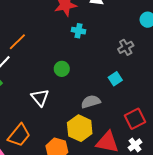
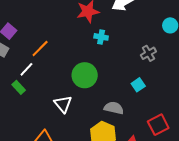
green circle: (62, 69) -> (85, 75), size x1.6
gray semicircle: (91, 102) -> (114, 108), turned 30

